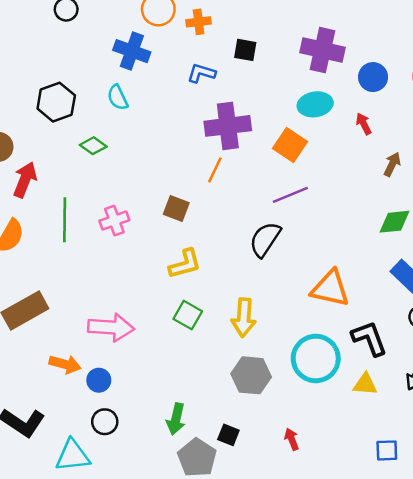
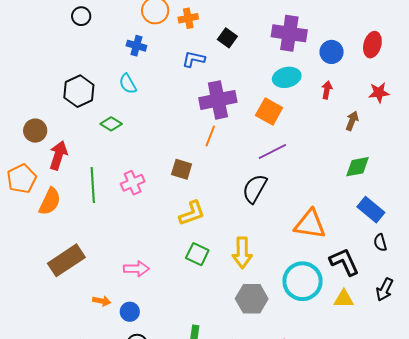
black square: (245, 50) -> (227, 38), turned 30
blue cross: (132, 51) -> (136, 46), size x0.7
red arrow: (364, 124) -> (327, 90), turned 42
pink arrow: (111, 327) -> (136, 269), size x0.7
orange arrow: (65, 364) -> (102, 301), size x0.7

